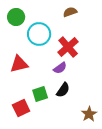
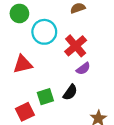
purple semicircle: (60, 68) -> (83, 69), moved

